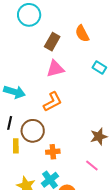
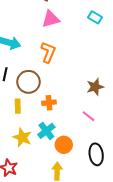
orange L-shape: (53, 102) -> (48, 52), turned -40
yellow rectangle: (16, 146) -> (18, 106), moved

